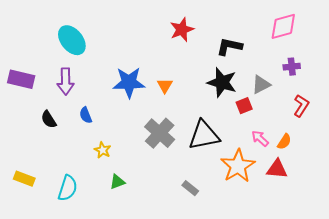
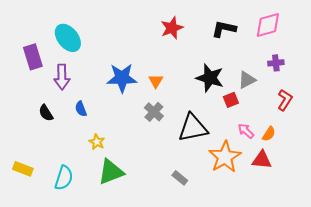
black L-shape: (229, 47) -> (224, 29), moved
purple rectangle: (21, 79) -> (33, 57), moved, turned 60
gray cross: (160, 133) -> (154, 112), moved, size x0.7
green triangle: (117, 182) -> (111, 172), size x1.8

